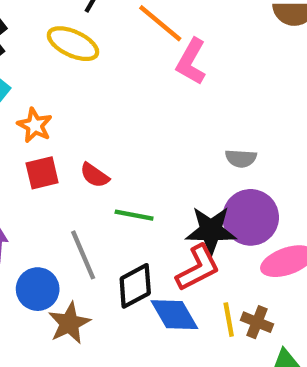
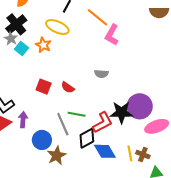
orange star: (35, 125) -> (43, 45), moved
gray semicircle: (241, 158) -> (101, 74), moved
red square: (42, 173) -> (44, 87), turned 35
green line: (134, 215) -> (77, 114), moved
red L-shape: (198, 268) -> (103, 123), moved

